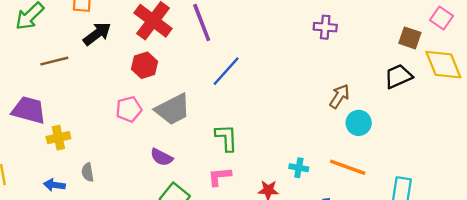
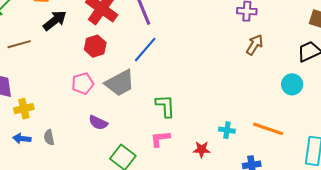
blue line: (226, 71) -> (145, 50), moved
brown arrow: (339, 96) -> (255, 45), moved
cyan circle: (359, 123) -> (292, 84), moved
purple semicircle: (162, 157) -> (98, 123), moved
blue arrow: (54, 185) -> (22, 139), moved

